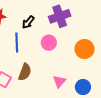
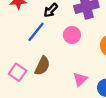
blue line: (17, 43) -> (36, 32), turned 36

